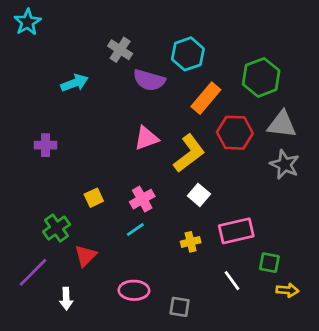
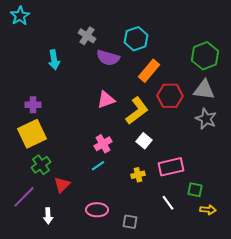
green hexagon: (261, 77) -> (205, 56), moved
cyan arrow: (74, 83) -> (54, 60), turned 102
yellow square: (94, 198) -> (32, 134), moved, size x2.0

